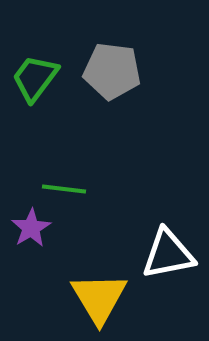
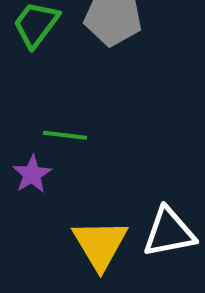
white triangle: (168, 254) -> (169, 232), moved

